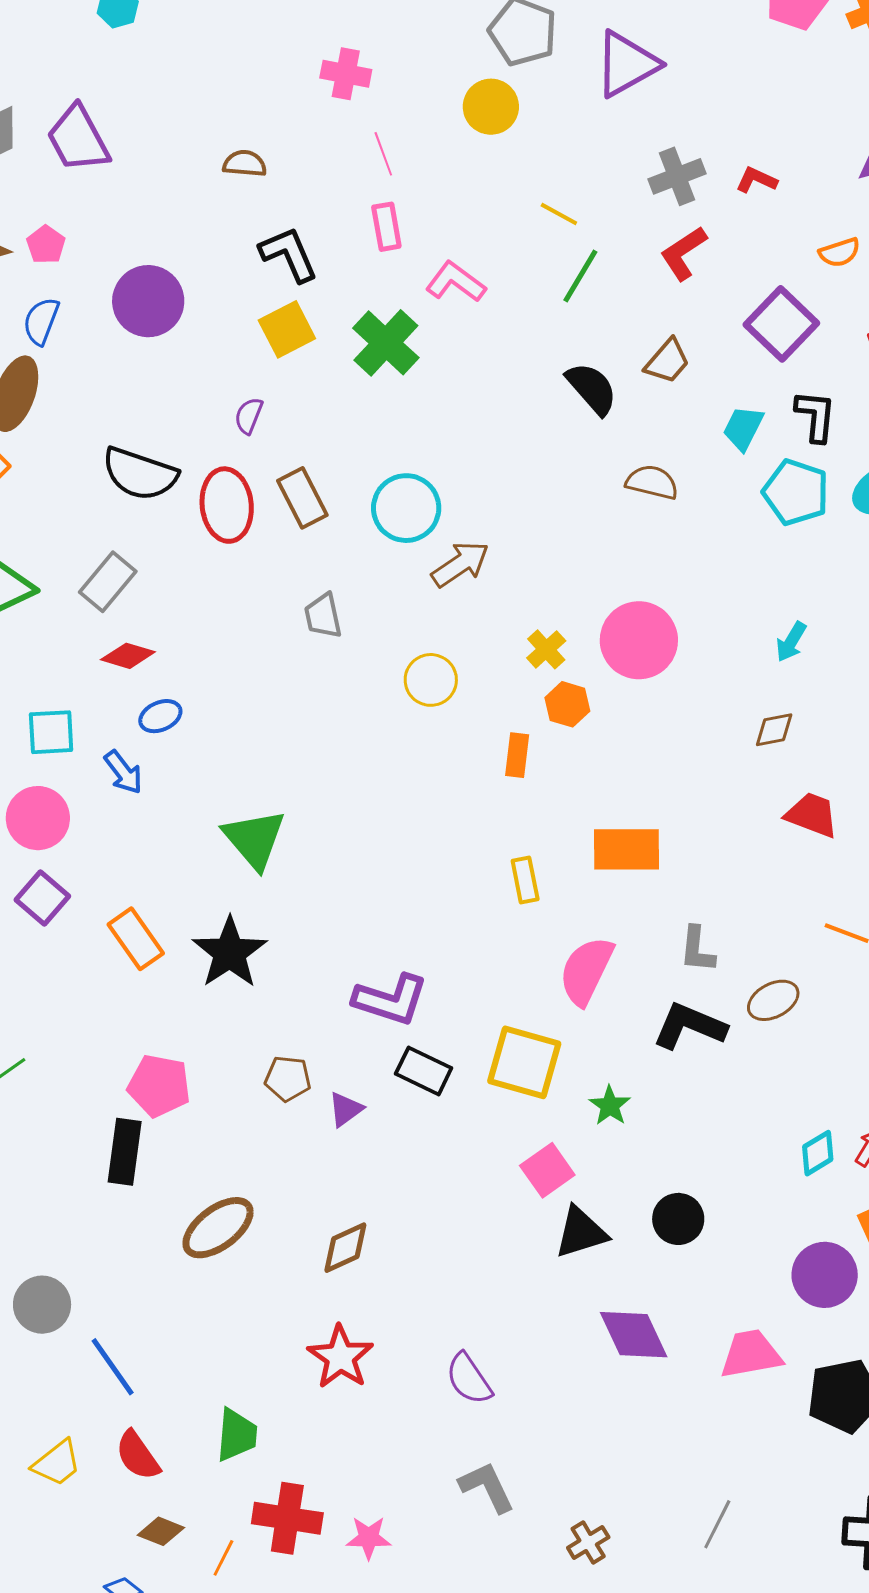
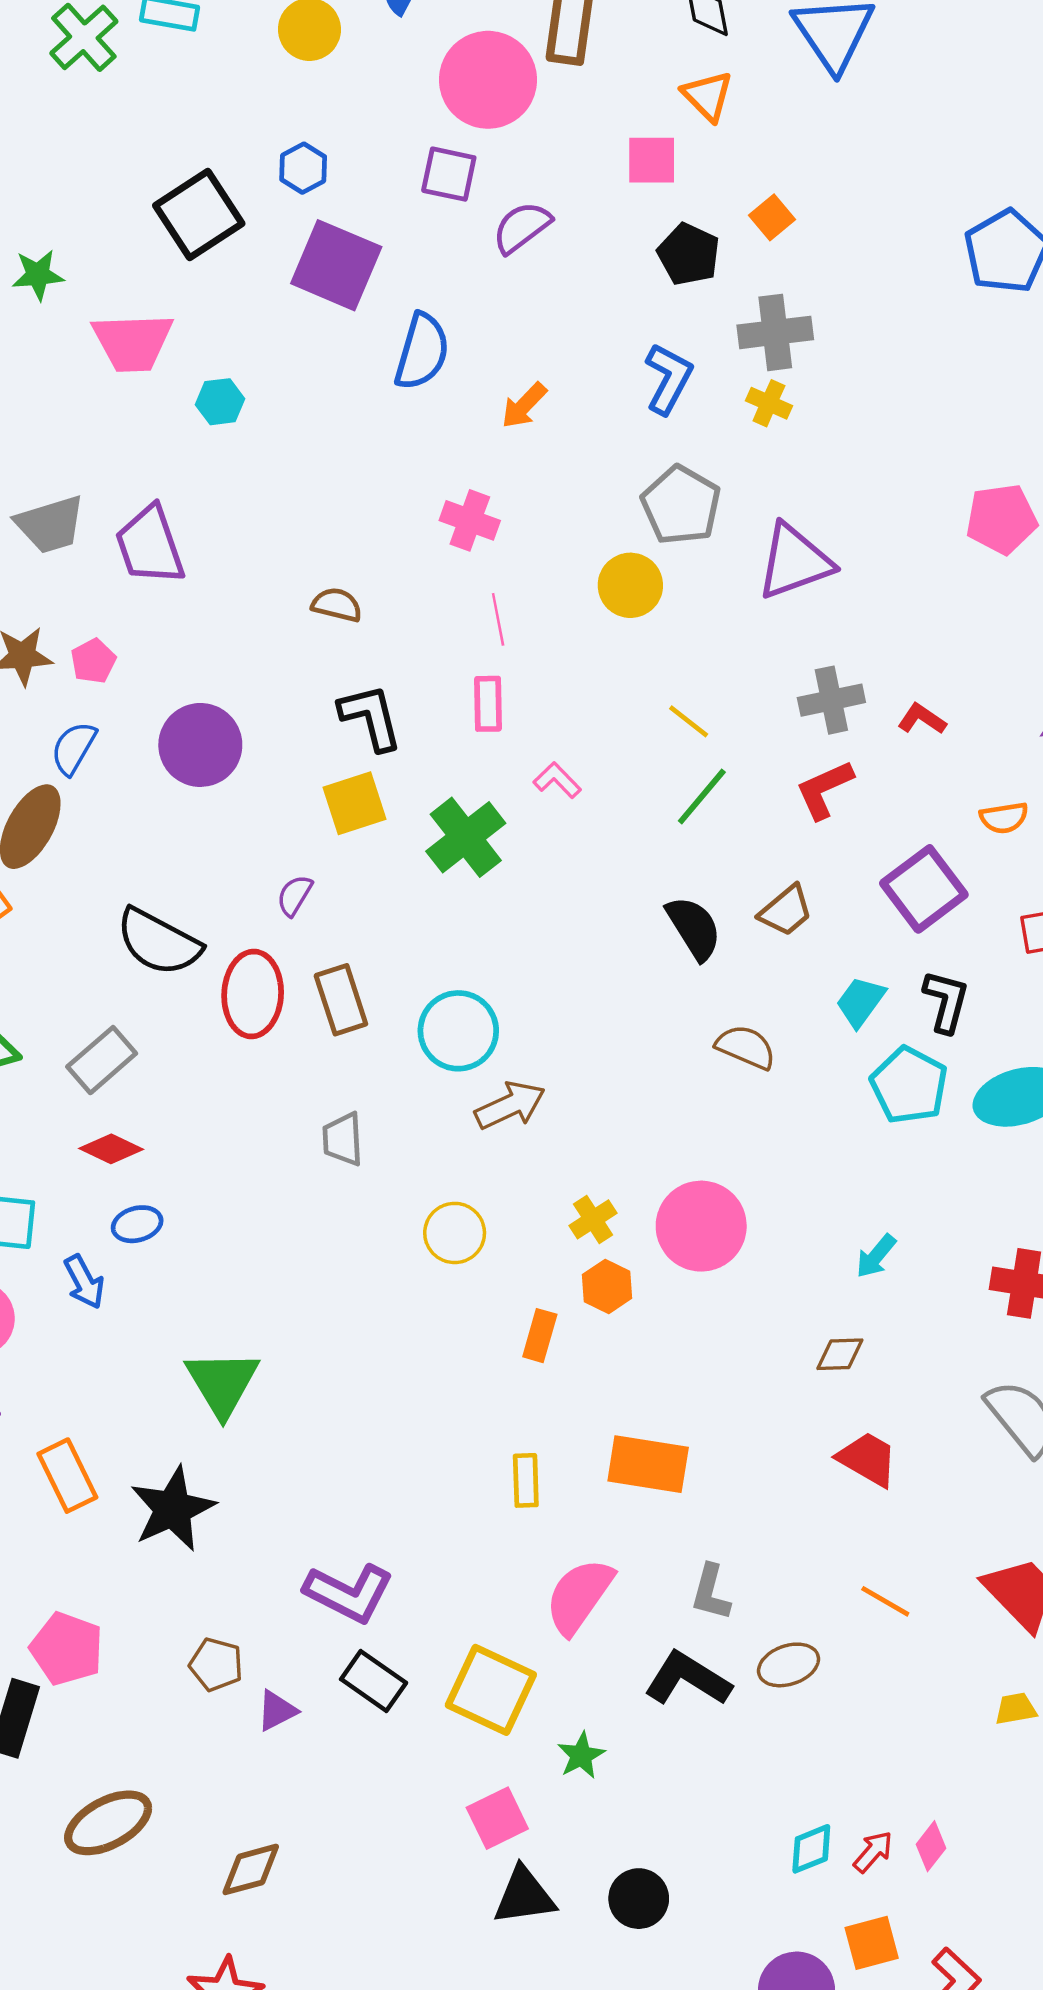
pink L-shape: (456, 282) -> (557, 780), size x0.7

